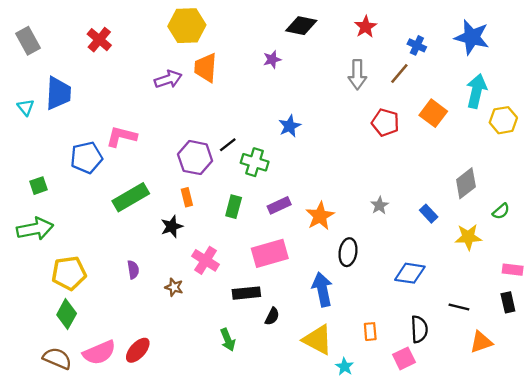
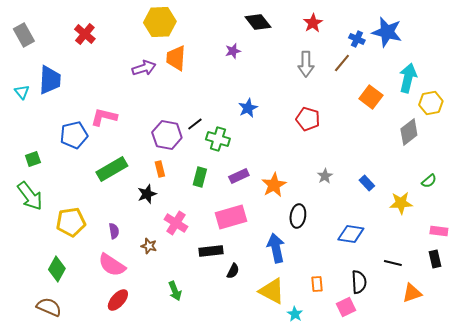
black diamond: (301, 26) -> (258, 22), turned 40
blue star: (472, 37) -> (387, 32), moved
red pentagon: (385, 123) -> (308, 119), moved
gray diamond: (466, 183) -> (409, 132), moved
green arrow: (35, 229) -> (30, 196), turned 64
yellow pentagon: (69, 273) -> (71, 222), moved
green arrow: (228, 340) -> (175, 291), moved
pink semicircle: (99, 353) -> (112, 265), moved, turned 56

